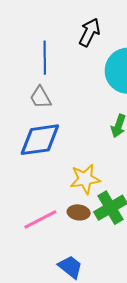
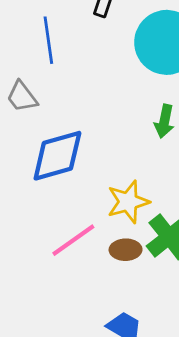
gray trapezoid: (40, 97) -> (22, 97), moved
pink line: (40, 219) -> (73, 240), moved

